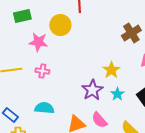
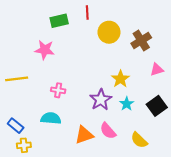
green rectangle: (22, 16) -> (59, 21), moved
yellow circle: (60, 25) -> (109, 32), moved
pink cross: (42, 71) -> (58, 90), moved

